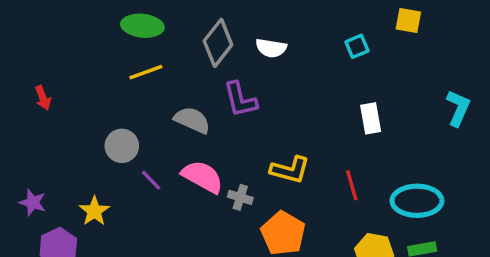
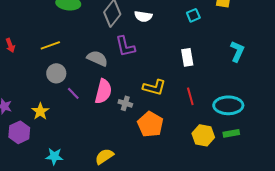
yellow line: (146, 72) -> (50, 45), moved
cyan L-shape: (458, 108) -> (237, 51), moved
white rectangle: (371, 118) -> (187, 57), moved
pink semicircle: (202, 177) -> (103, 91), turned 75

